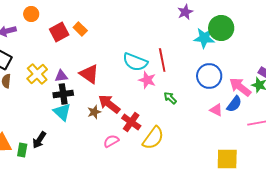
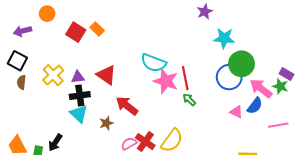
green circle: (221, 28) -> (241, 64), moved
red square: (59, 32) -> (76, 32), turned -30
red line: (162, 60) -> (185, 78), moved
pink star: (147, 80) -> (166, 81), size x1.4
brown star: (94, 112) -> (106, 123), moved
red cross: (131, 122) -> (145, 142), moved

